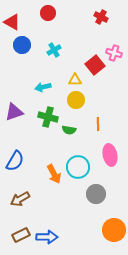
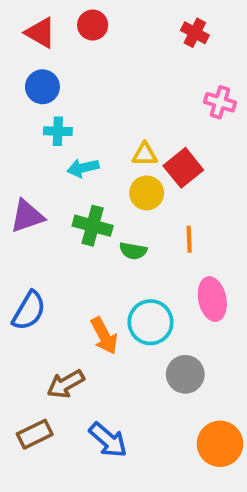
red triangle: (12, 22) -> (41, 33), moved
cyan cross: (54, 50) -> (58, 131), moved, turned 32
red square: (95, 65) -> (183, 168), moved
brown arrow: (20, 199) -> (66, 384), moved
brown rectangle: (21, 235) -> (35, 434), moved
blue arrow: (47, 237) -> (108, 440), moved, turned 40

